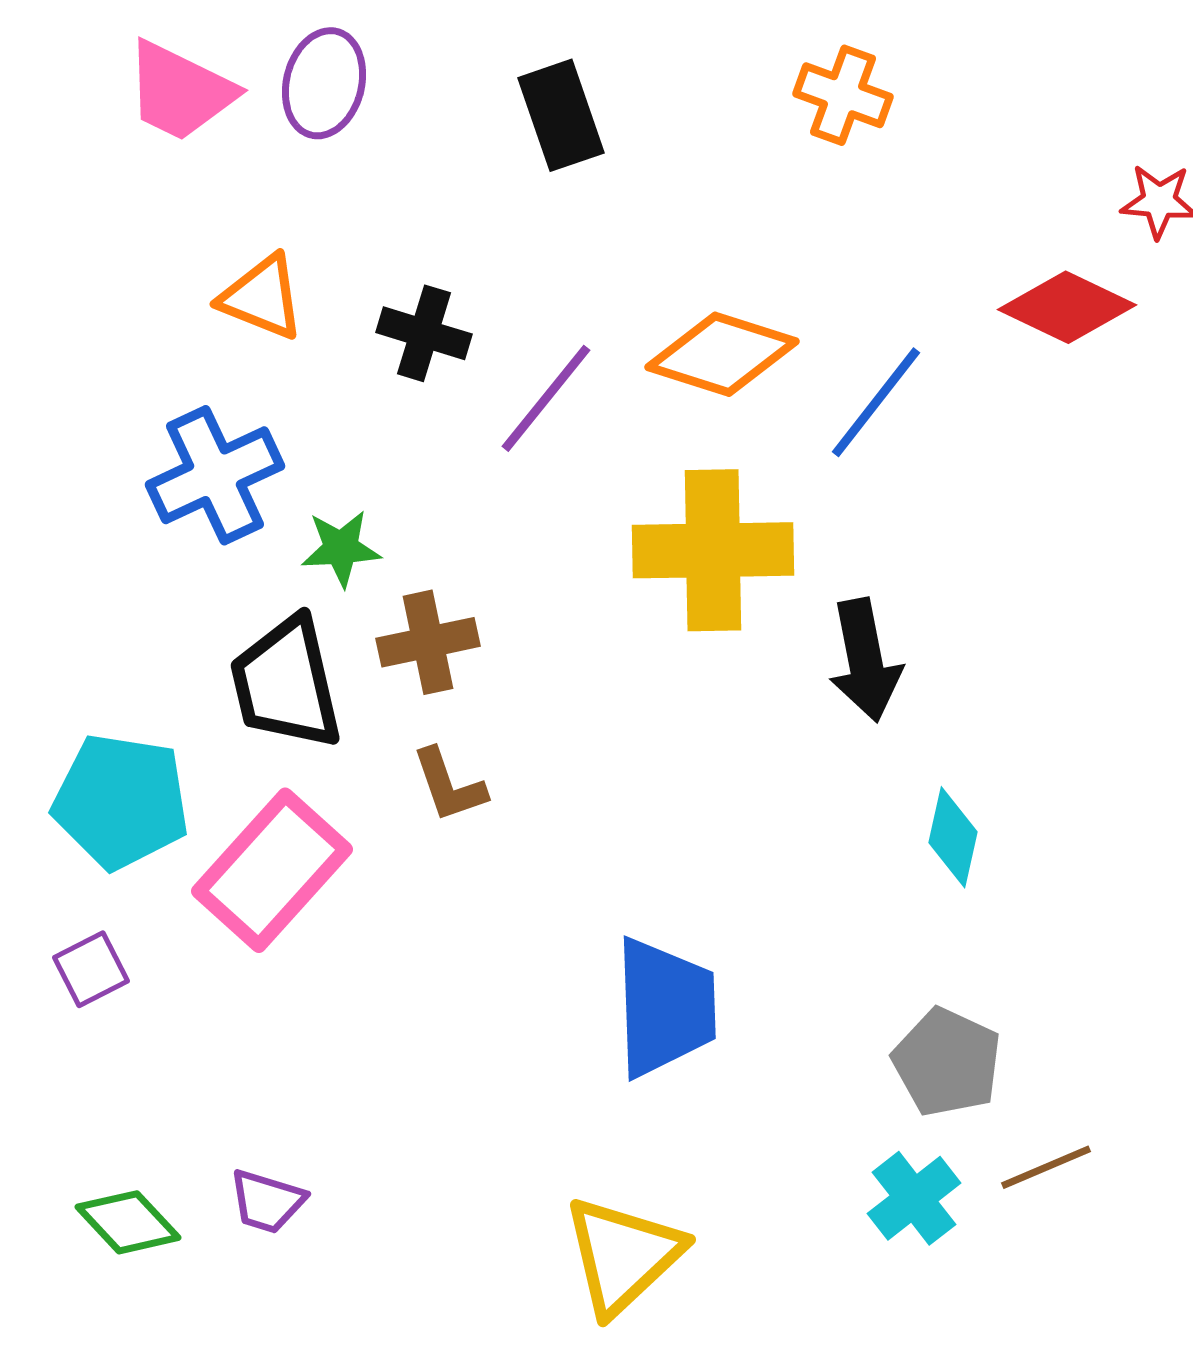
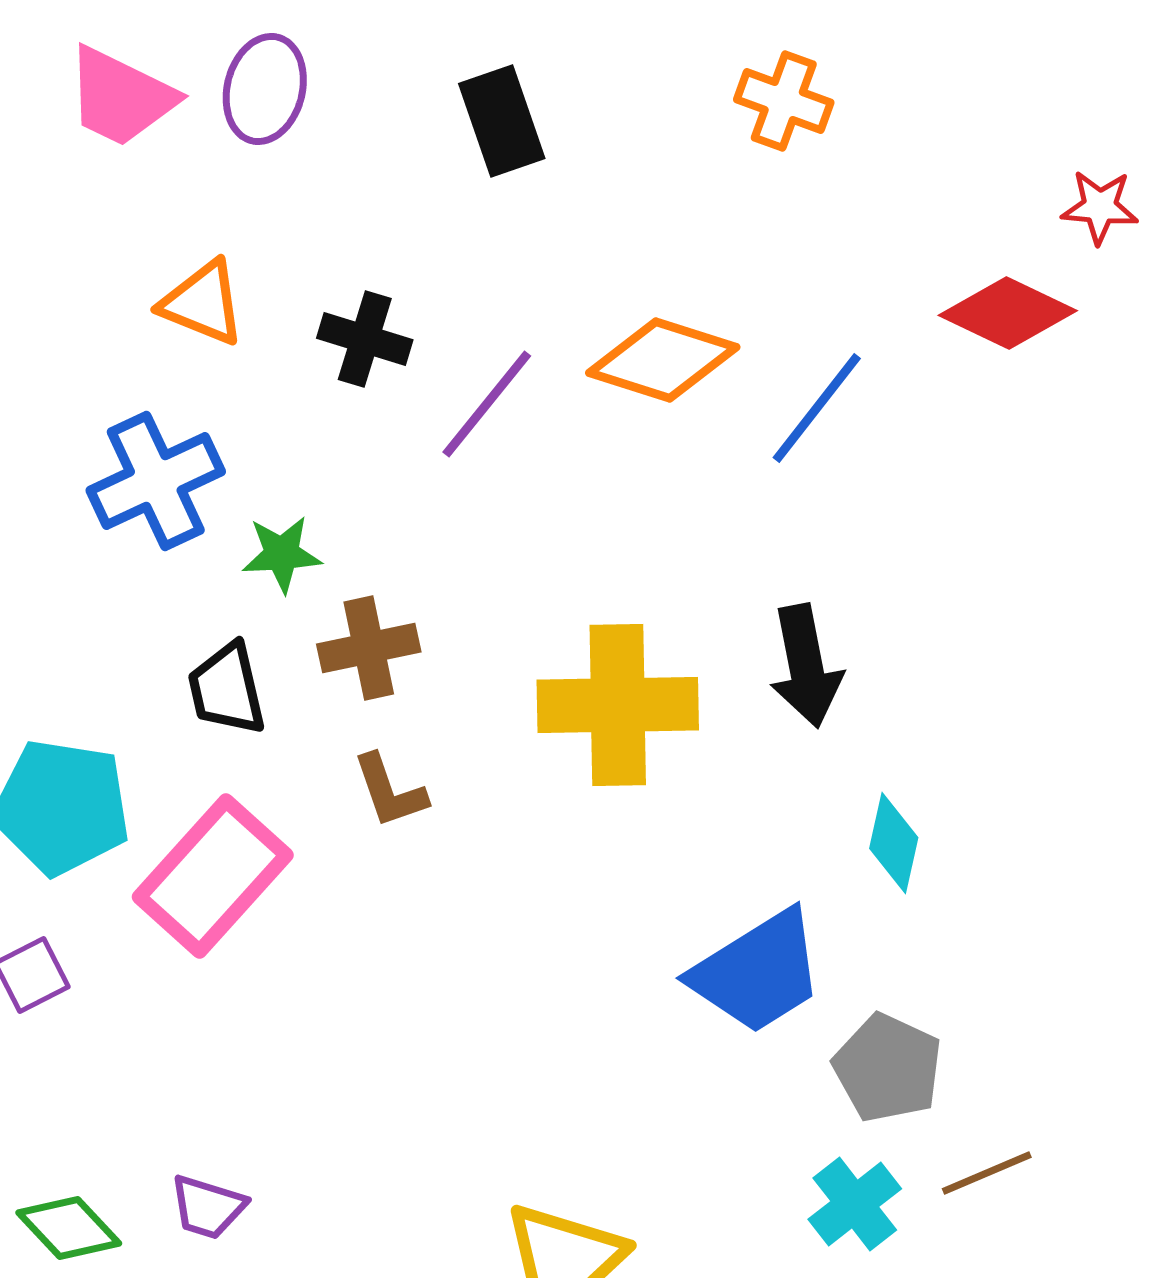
yellow cross: (713, 550) -> (618, 705), moved
black trapezoid: (286, 683) -> (227, 689), size x0.7
blue trapezoid: (665, 1007) -> (758, 972), moved, turned 60

